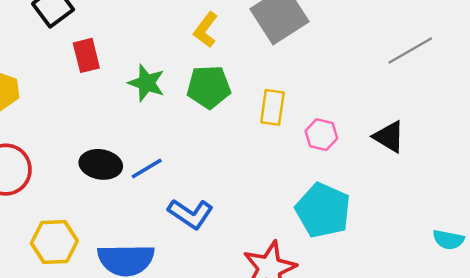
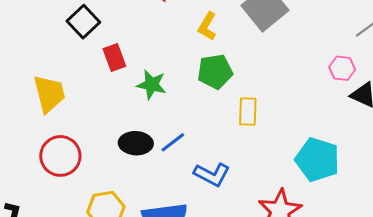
green star: (146, 83) -> (152, 85), moved
yellow rectangle: (272, 107) -> (248, 112), moved
pink hexagon: (321, 135) -> (342, 68), moved

